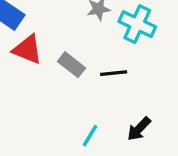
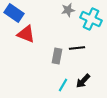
gray rectangle: (71, 65) -> (57, 56), moved, turned 63
black arrow: (139, 129) -> (83, 81), moved

